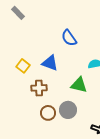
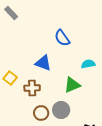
yellow square: (23, 66) -> (10, 78), moved
green triangle: (79, 85) -> (72, 85), turned -36

